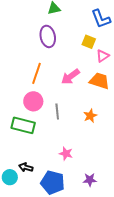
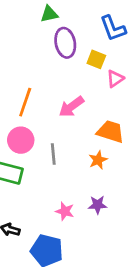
purple ellipse: (48, 36) -> (65, 43), moved
orange trapezoid: (99, 81) -> (110, 132), moved
purple star: (90, 180) -> (98, 205), moved

